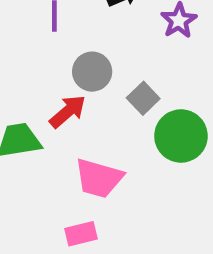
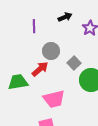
pink trapezoid: (99, 178) -> (54, 99), turned -30

